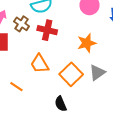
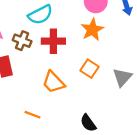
orange star: (87, 43) -> (92, 30), moved
orange square: (71, 74) -> (89, 69), moved, size x0.7

